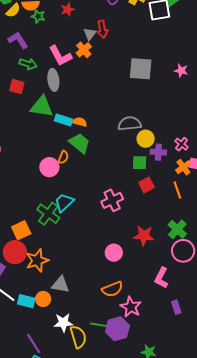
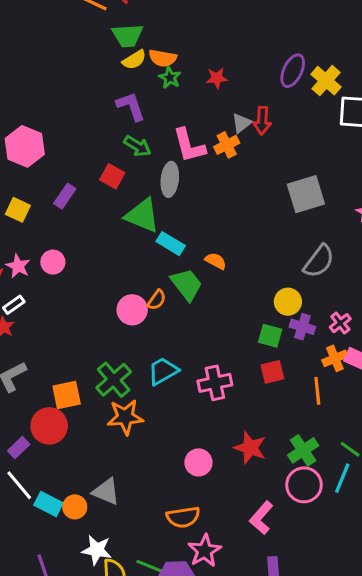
gray square: (141, 69) -> (306, 194), turned -35
orange semicircle: (80, 122) -> (216, 261), moved
gray semicircle: (130, 124) -> (319, 261), moved, turned 120
cyan trapezoid: (64, 203) -> (163, 371), moved
orange star: (37, 260) -> (125, 417), moved

